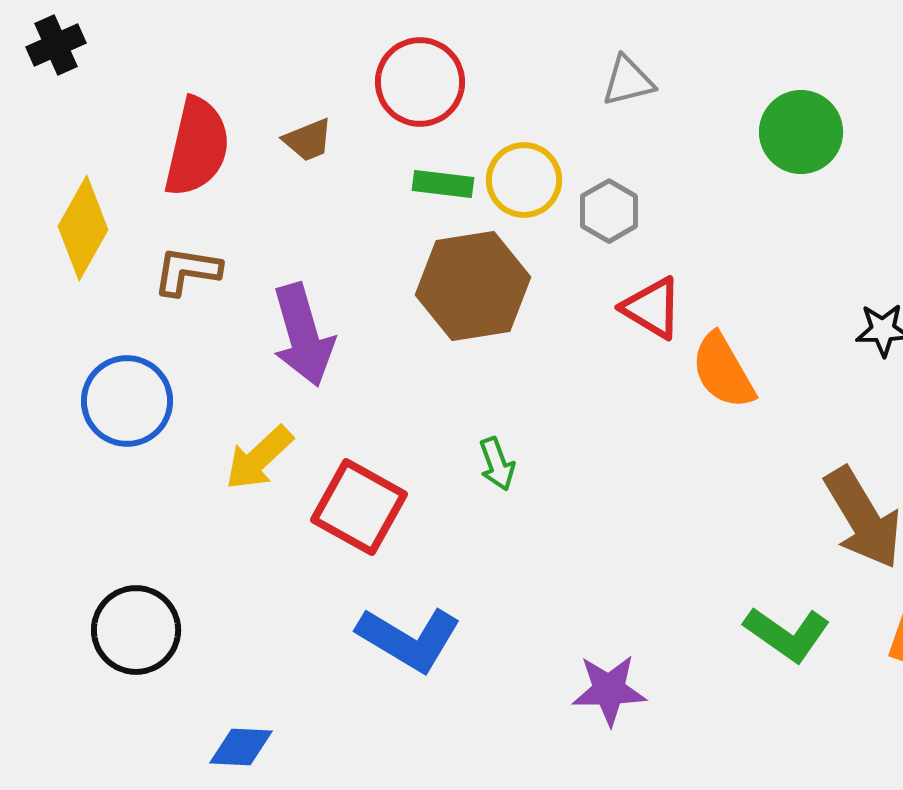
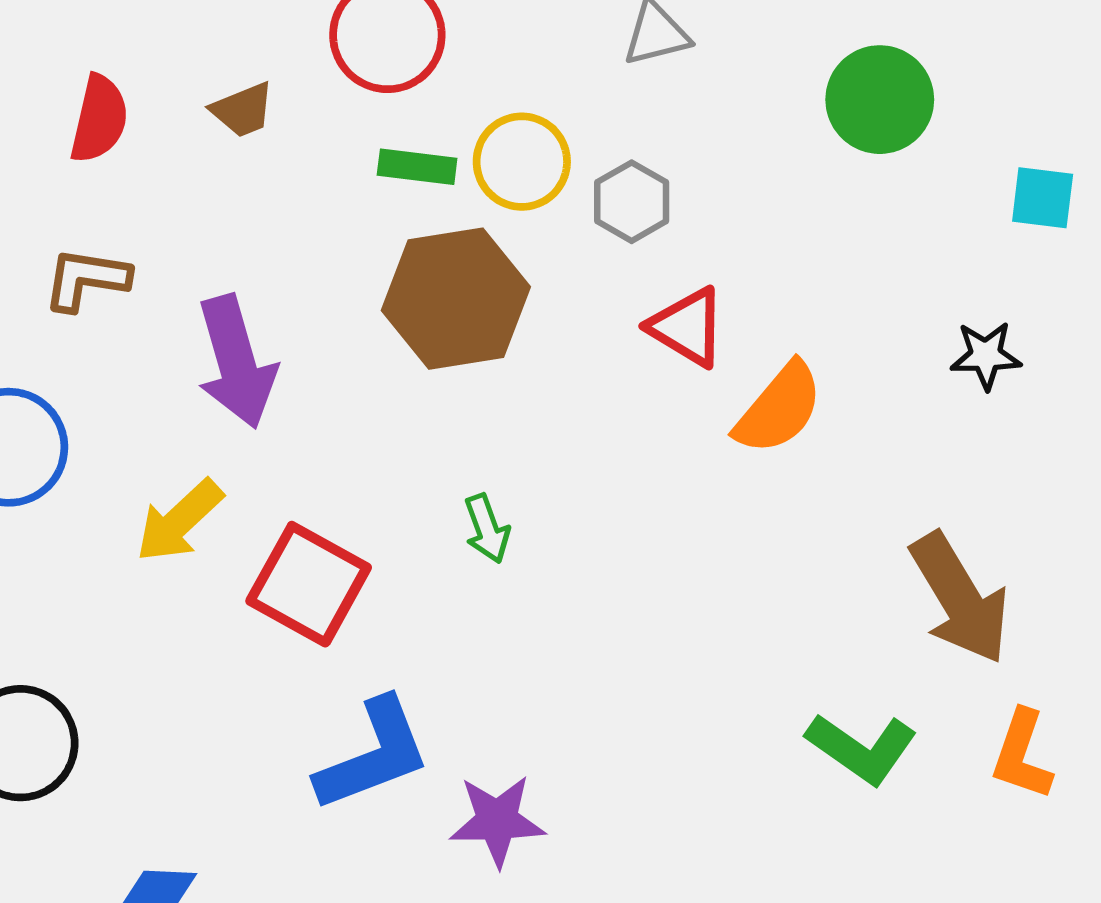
red semicircle: (197, 147) -> (99, 119), size x0.7
orange semicircle: (723, 371) -> (779, 408), turned -110
blue L-shape: (409, 639) -> (373, 755), turned -52
purple star: (609, 690) -> (497, 821), moved

